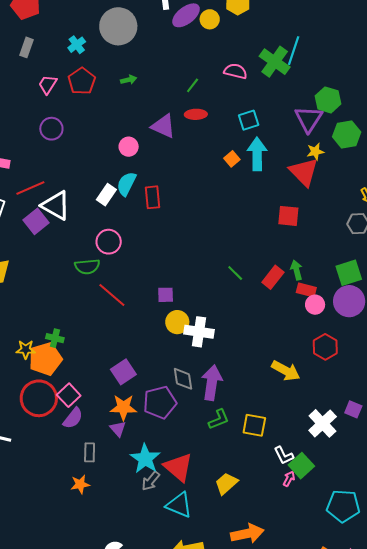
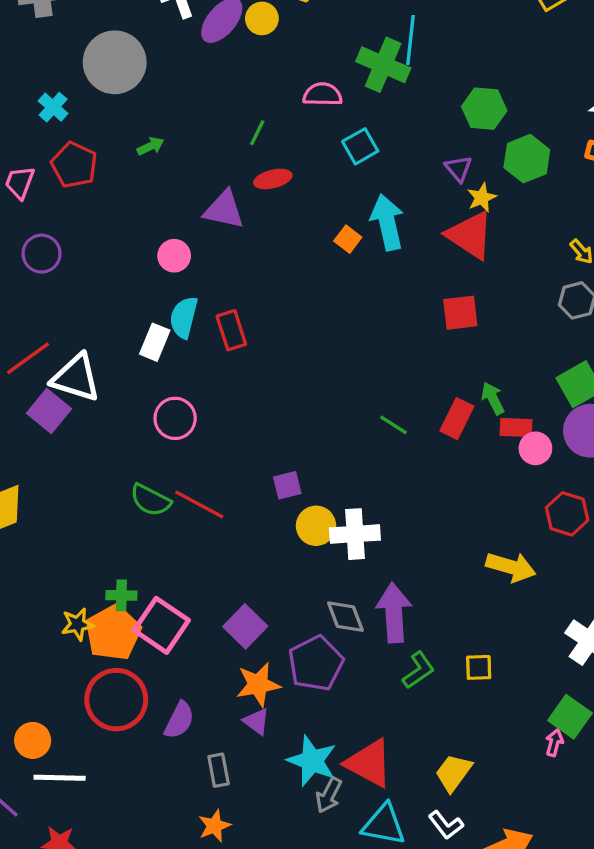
purple triangle: (309, 119) -> (459, 169), moved, size x0.6
cyan square: (249, 120) -> (360, 146), moved
green semicircle: (87, 266) -> (150, 500), moved, turned 45
pink square: (69, 395) -> (161, 625), moved, size x1.4
yellow square: (254, 425) -> (479, 667), size x0.7
white L-shape: (284, 456) -> (446, 825), moved

